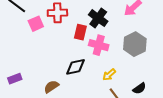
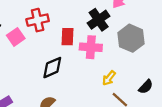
black cross: (98, 18) -> (99, 20), moved, turned 30
black diamond: (75, 67) -> (52, 68), moved

